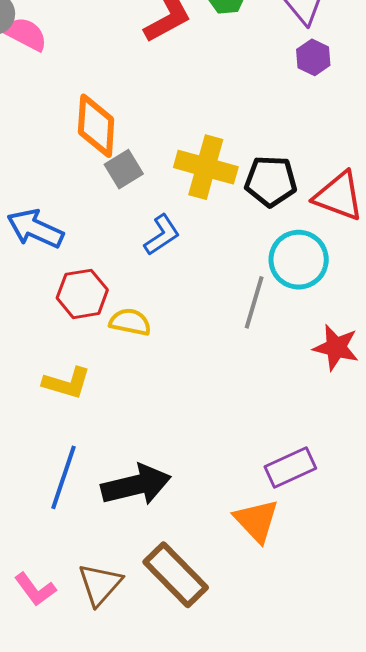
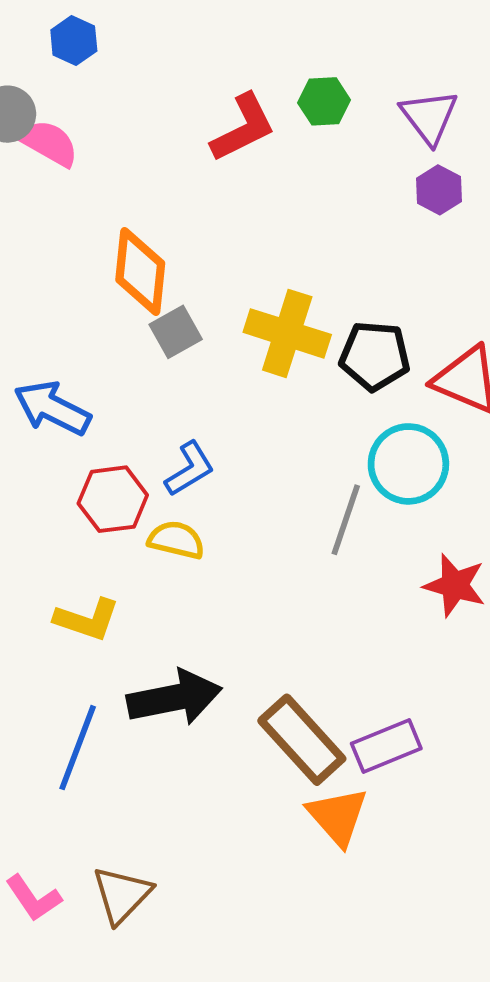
blue L-shape: (162, 235) -> (190, 469), moved
black arrow: (136, 485) -> (174, 698), moved
brown rectangle: (176, 575) -> (302, 740), moved

